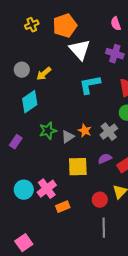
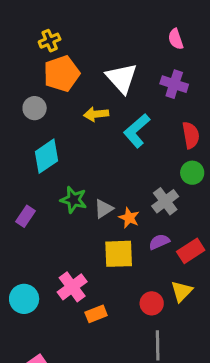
orange pentagon: (65, 26) -> (62, 74), moved
yellow arrow: (44, 74) -> (96, 114), moved, turned 35
cyan L-shape: (90, 85) -> (137, 131), turned -30
green star: (48, 131) -> (74, 200), turned 30
orange star: (85, 131) -> (129, 218), moved
cyan circle: (24, 190) -> (24, 299), moved

